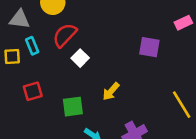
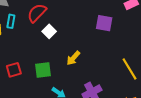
cyan rectangle: (32, 46) -> (11, 21), turned 32
red square: (33, 91) -> (14, 70), moved

